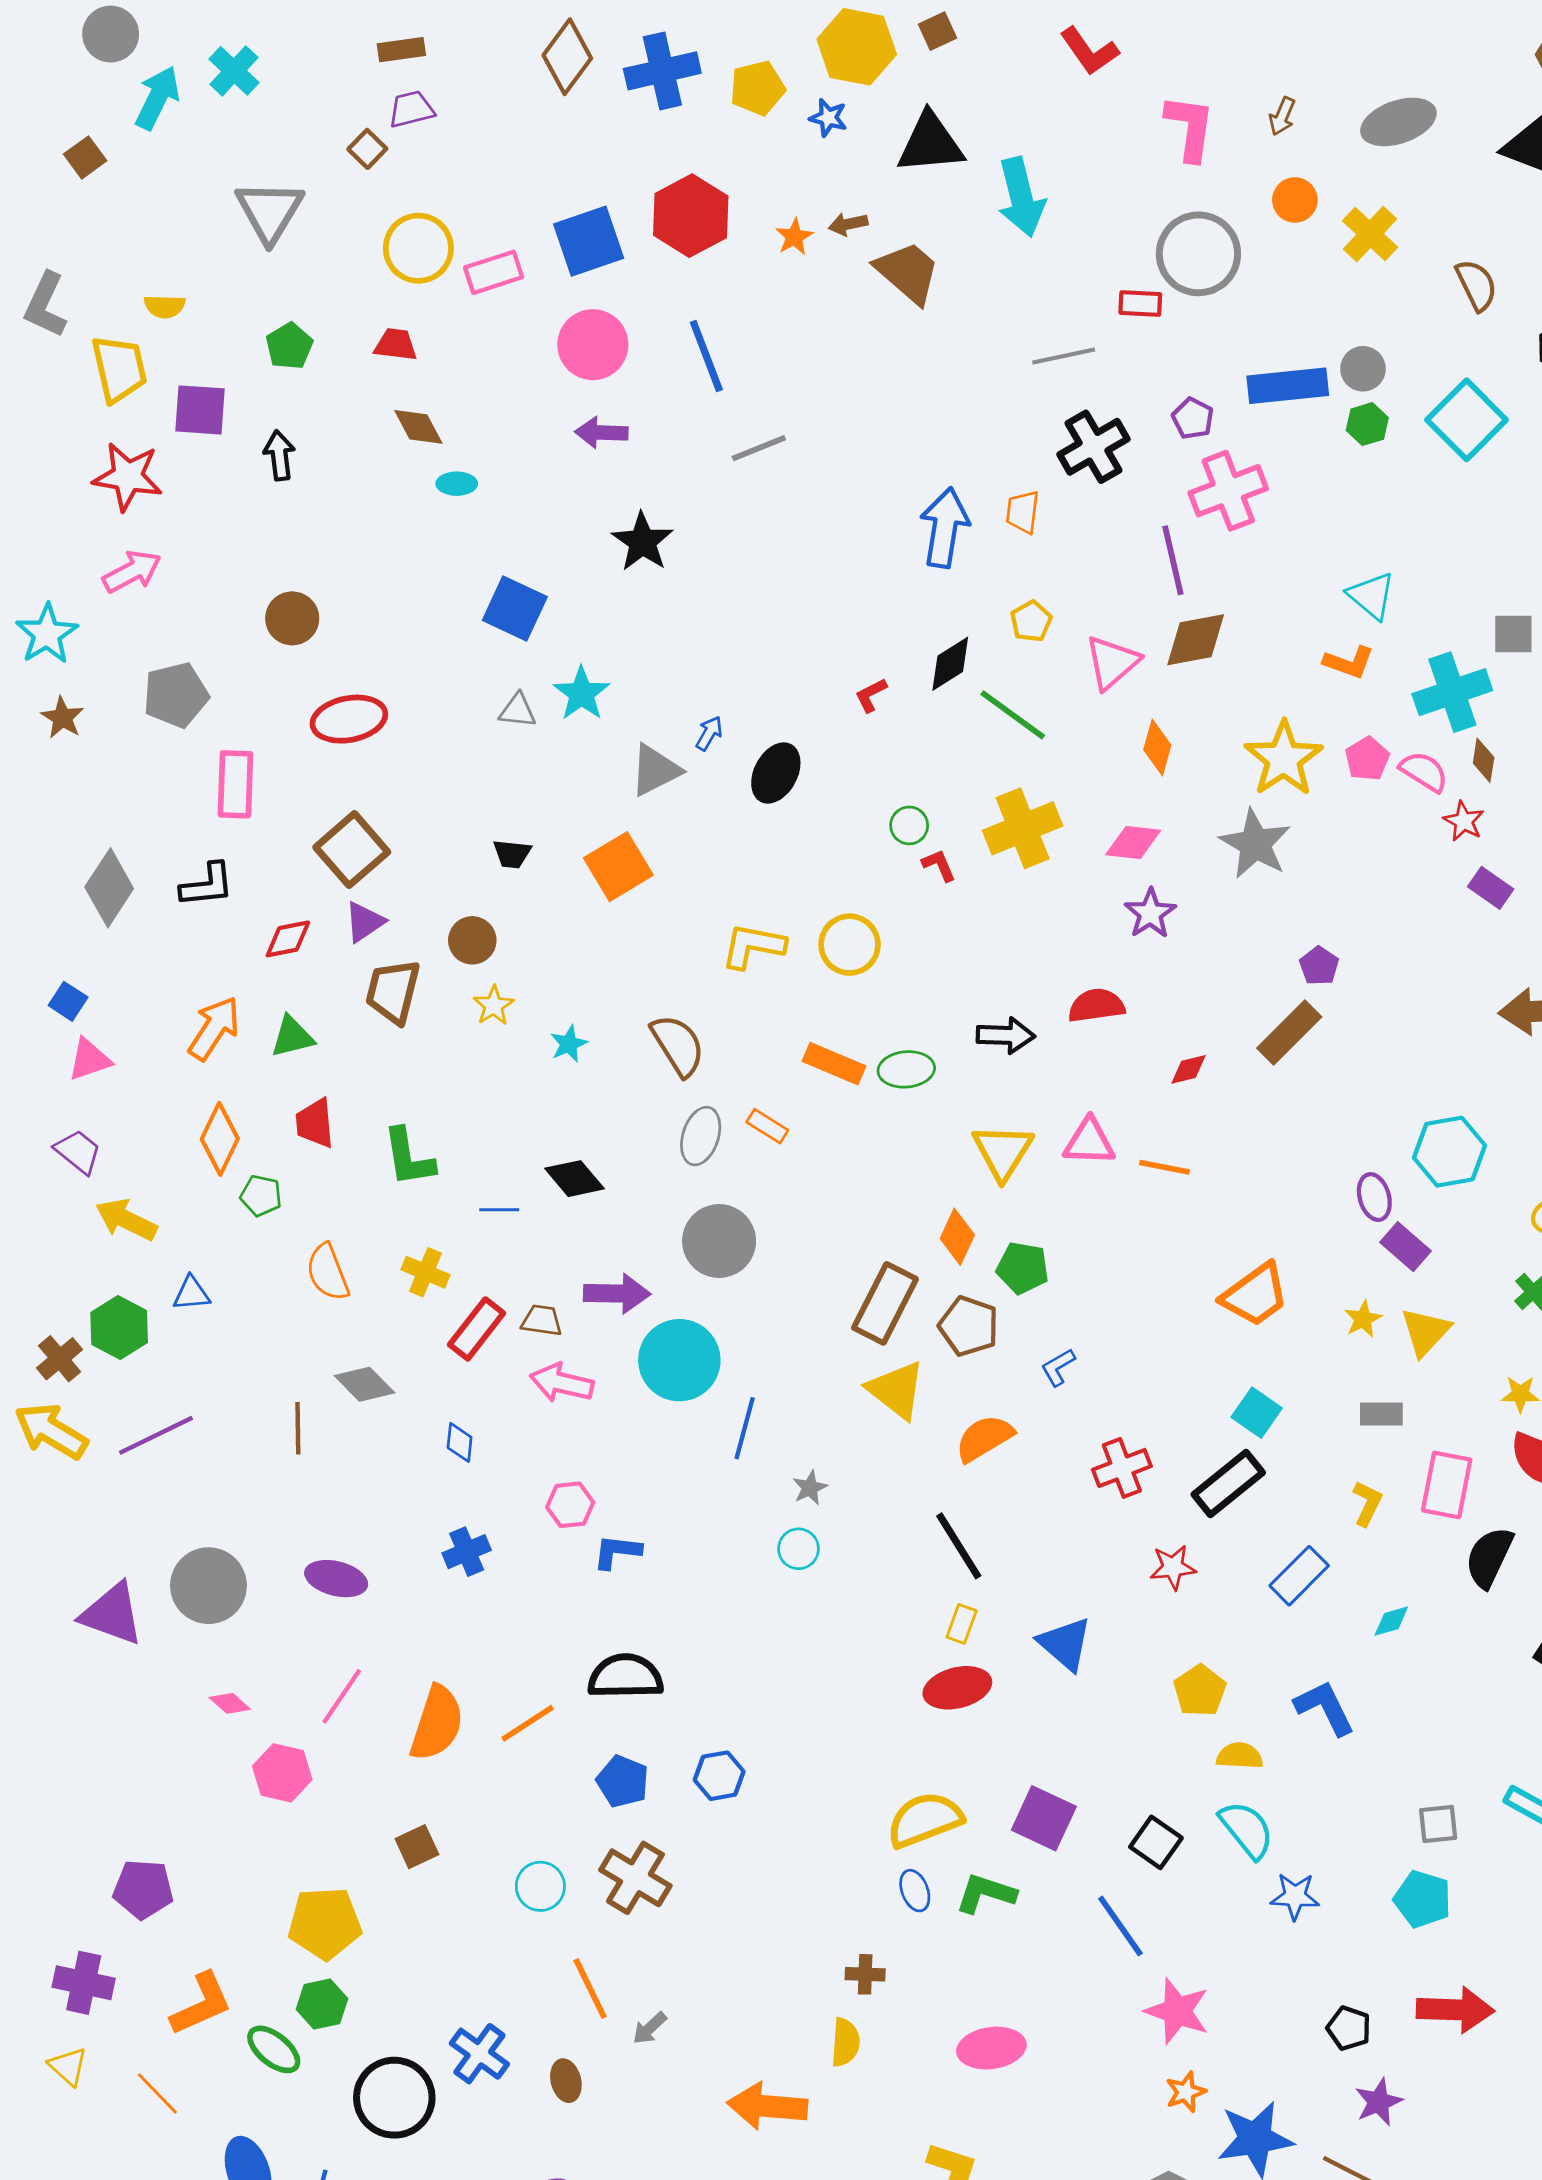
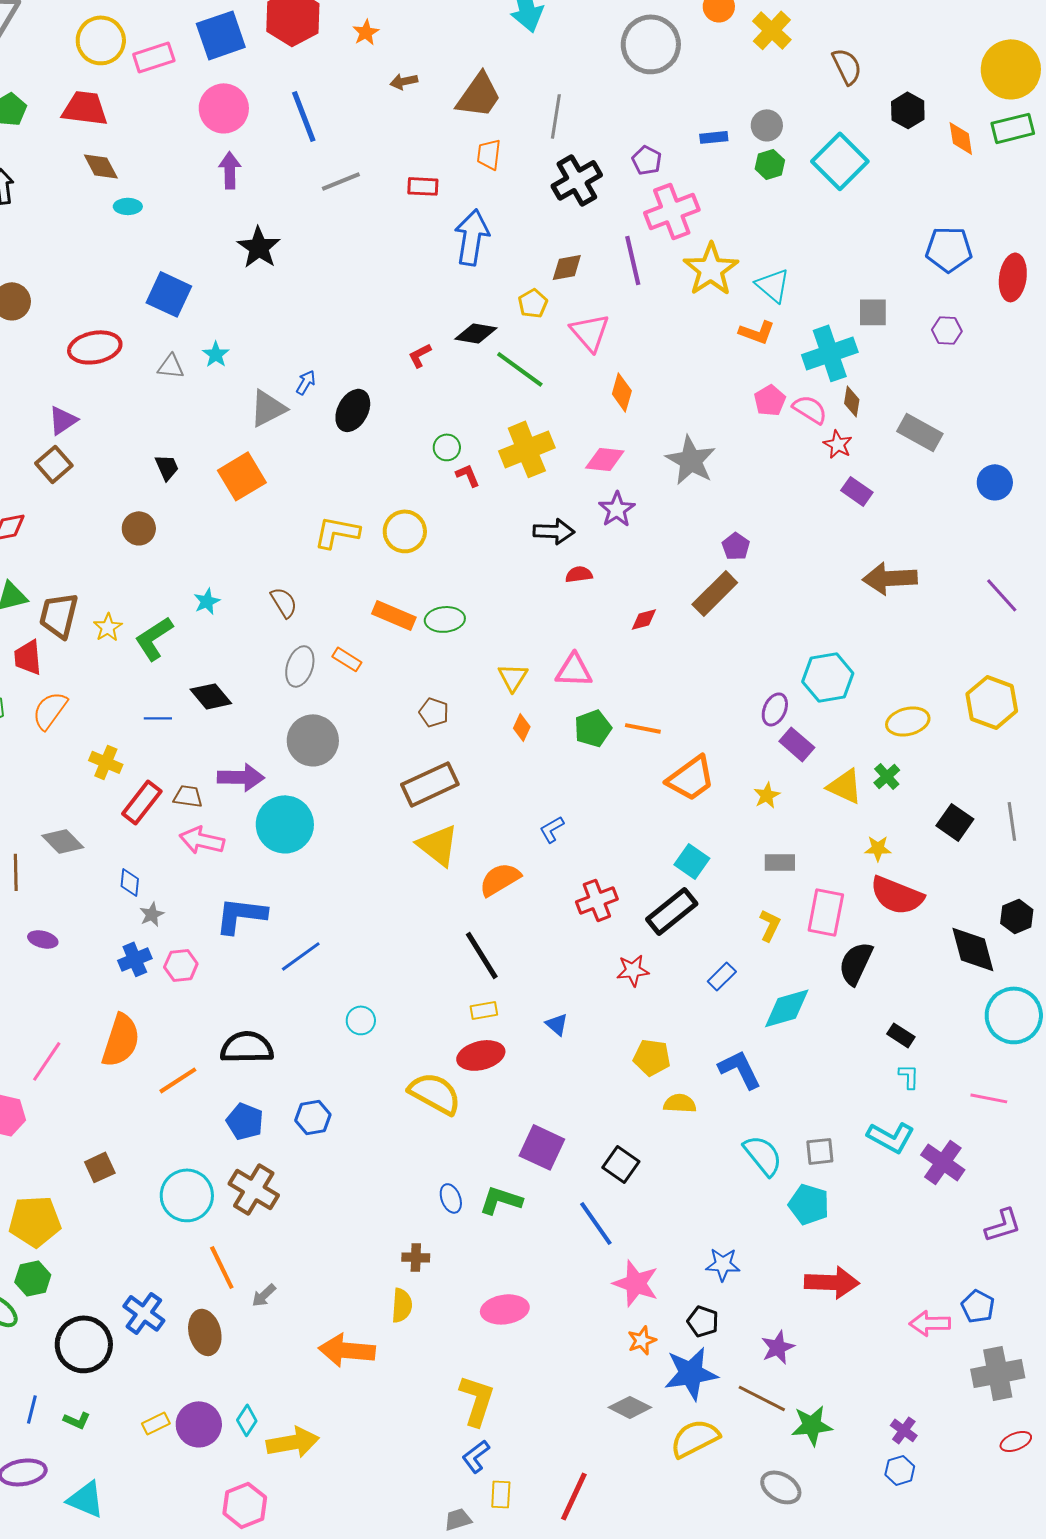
brown arrow: (848, 224) -> (404, 81), moved
brown trapezoid: (908, 272) -> (479, 95), moved, turned 84
red rectangle: (1140, 304) -> (423, 186), moved
red trapezoid: (396, 345) -> (85, 108), size x1.5
gray line: (1064, 356) -> (556, 116), turned -69
blue rectangle: (1288, 386) -> (714, 137), size x0.5
purple arrow: (601, 433) -> (230, 170), turned 87
orange trapezoid: (1023, 512) -> (489, 154), moved
brown diamond: (1196, 640) -> (567, 267), moved, size x0.7
pink triangle: (1112, 662) -> (590, 332), turned -30
black diamond: (950, 664) -> (476, 333), turned 42
cyan star: (582, 694) -> (216, 354), size x0.7
red ellipse: (349, 719) -> (95, 347), moved
yellow star: (1284, 759) -> (711, 269), moved
brown square: (352, 850) -> (54, 464), size x0.7
black trapezoid: (512, 854) -> (167, 467), turned -120
purple triangle: (365, 922) -> (63, 420), moved
brown trapezoid: (393, 991) -> (59, 615), moved
yellow star: (494, 1006) -> (108, 627), moved
red semicircle: (1096, 1006) -> (579, 574), size x0.7
black arrow: (1006, 1035) -> (554, 531), moved
brown semicircle: (678, 1045) -> (284, 602), size x0.7
yellow triangle: (1003, 1152) -> (513, 677), size x0.7
green L-shape: (408, 1157) -> (154, 638), moved, turned 66
orange line: (1164, 1167) -> (643, 728), moved
purple ellipse: (1374, 1197) -> (775, 709), turned 40
orange diamond: (957, 1237) -> (522, 727), moved, size x0.7
green pentagon: (1023, 1268) -> (593, 728), moved, turned -30
orange semicircle: (328, 1272) -> (50, 710), moved, turned 57
brown rectangle: (885, 1303) -> (430, 784), turned 38
brown pentagon: (969, 1326) -> (434, 712), moved, size x0.7
yellow triangle: (1425, 1332) -> (845, 786), moved, turned -48
blue line: (745, 1428) -> (301, 956), moved, turned 39
gray star: (810, 1488) -> (152, 914), moved
pink hexagon: (570, 1505) -> (181, 965), moved
cyan circle: (799, 1549) -> (361, 1020), moved
blue L-shape: (617, 1552) -> (241, 915), moved, size x1.5
blue rectangle: (1299, 1576) -> (722, 976), size x0.7
purple ellipse: (336, 1579) -> (43, 939), moved, size x0.7
cyan diamond: (1391, 1621) -> (787, 1008), size x1.8
yellow rectangle: (962, 1624) -> (484, 1010), turned 60
blue triangle: (1065, 1644) -> (557, 1024), size x0.6
yellow pentagon: (1200, 1691) -> (652, 1057), turned -30
orange semicircle: (437, 1723) -> (121, 1040), moved
yellow semicircle: (925, 1820) -> (435, 1093), moved, turned 50
cyan semicircle: (1247, 1830) -> (763, 1155), moved
cyan circle: (540, 1886) -> (187, 1195), size x1.5
blue star: (1295, 1896) -> (723, 1264), moved
black pentagon: (1349, 2028) -> (703, 1321), moved
brown ellipse: (566, 2081) -> (205, 1332), size x1.5

